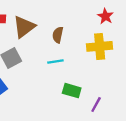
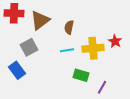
red star: (105, 16) -> (115, 41), moved
yellow cross: (100, 46) -> (93, 48), moved

